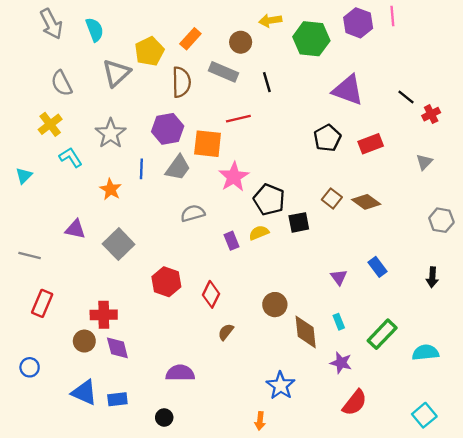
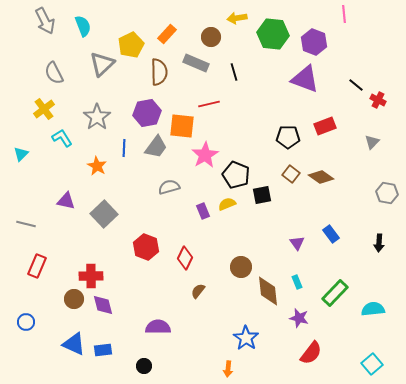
purple hexagon: (358, 23) -> (314, 42), moved
red cross: (431, 114) -> (378, 100), turned -35
black pentagon: (327, 138) -> (288, 137), moved, turned 30

